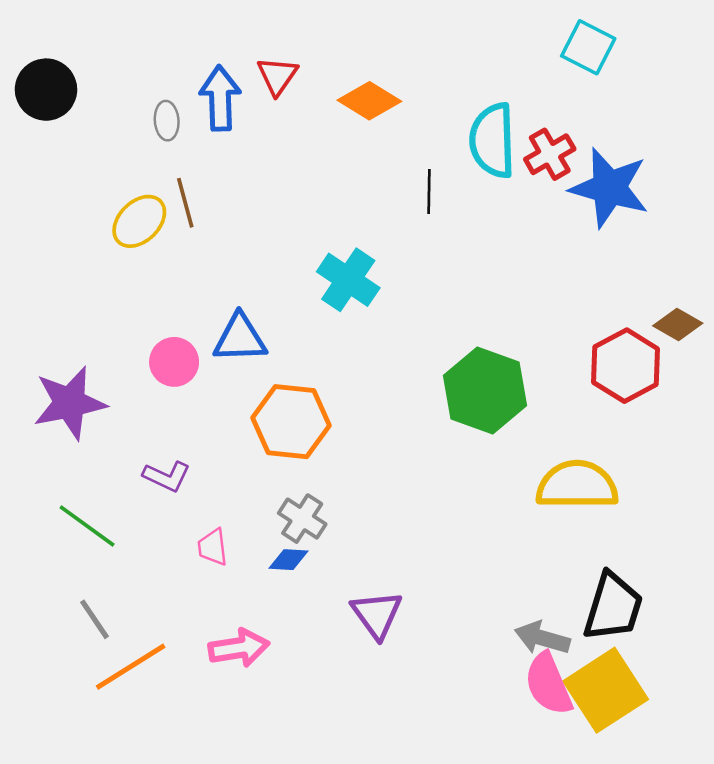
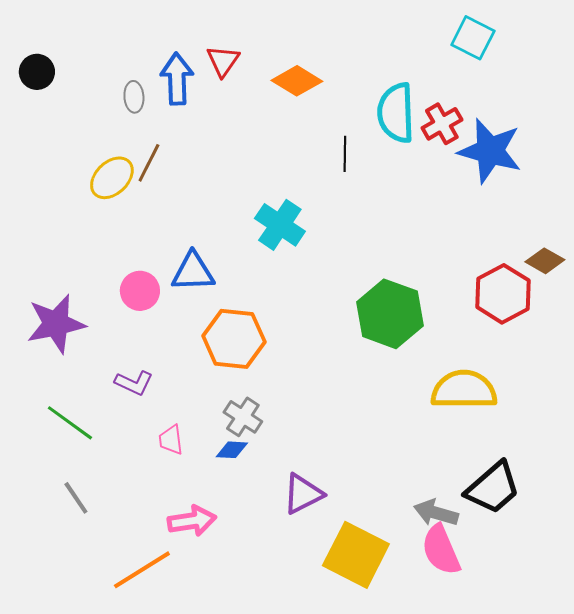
black circle: (46, 90) -> (37, 72), size x0.7
brown line: (185, 203) -> (149, 163), turned 42
black trapezoid: (613, 607) -> (493, 488), turned 32
purple triangle: (377, 614) -> (303, 494), turned 39
orange line: (131, 667) -> (142, 570), moved
yellow square: (606, 690) -> (356, 555), moved, turned -30

